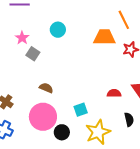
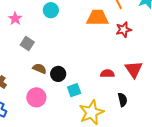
gray square: (33, 54) -> (27, 44), moved
pink circle: (43, 117) -> (36, 97), size x0.7
black circle: (62, 132) -> (58, 74), moved

